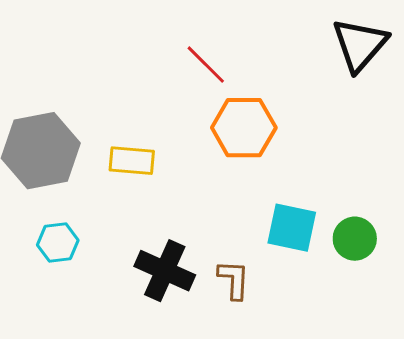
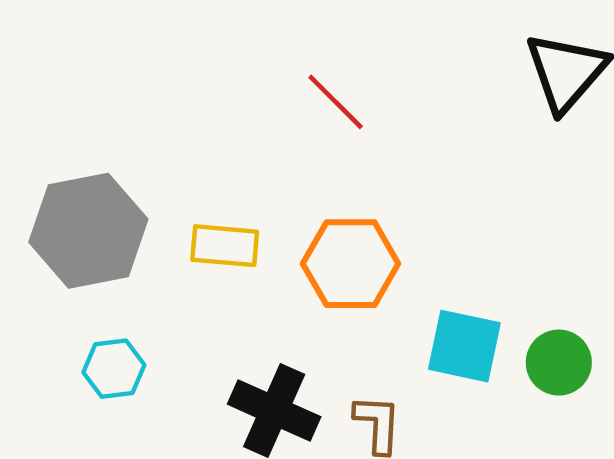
orange hexagon: (244, 128) -> (351, 264), moved

